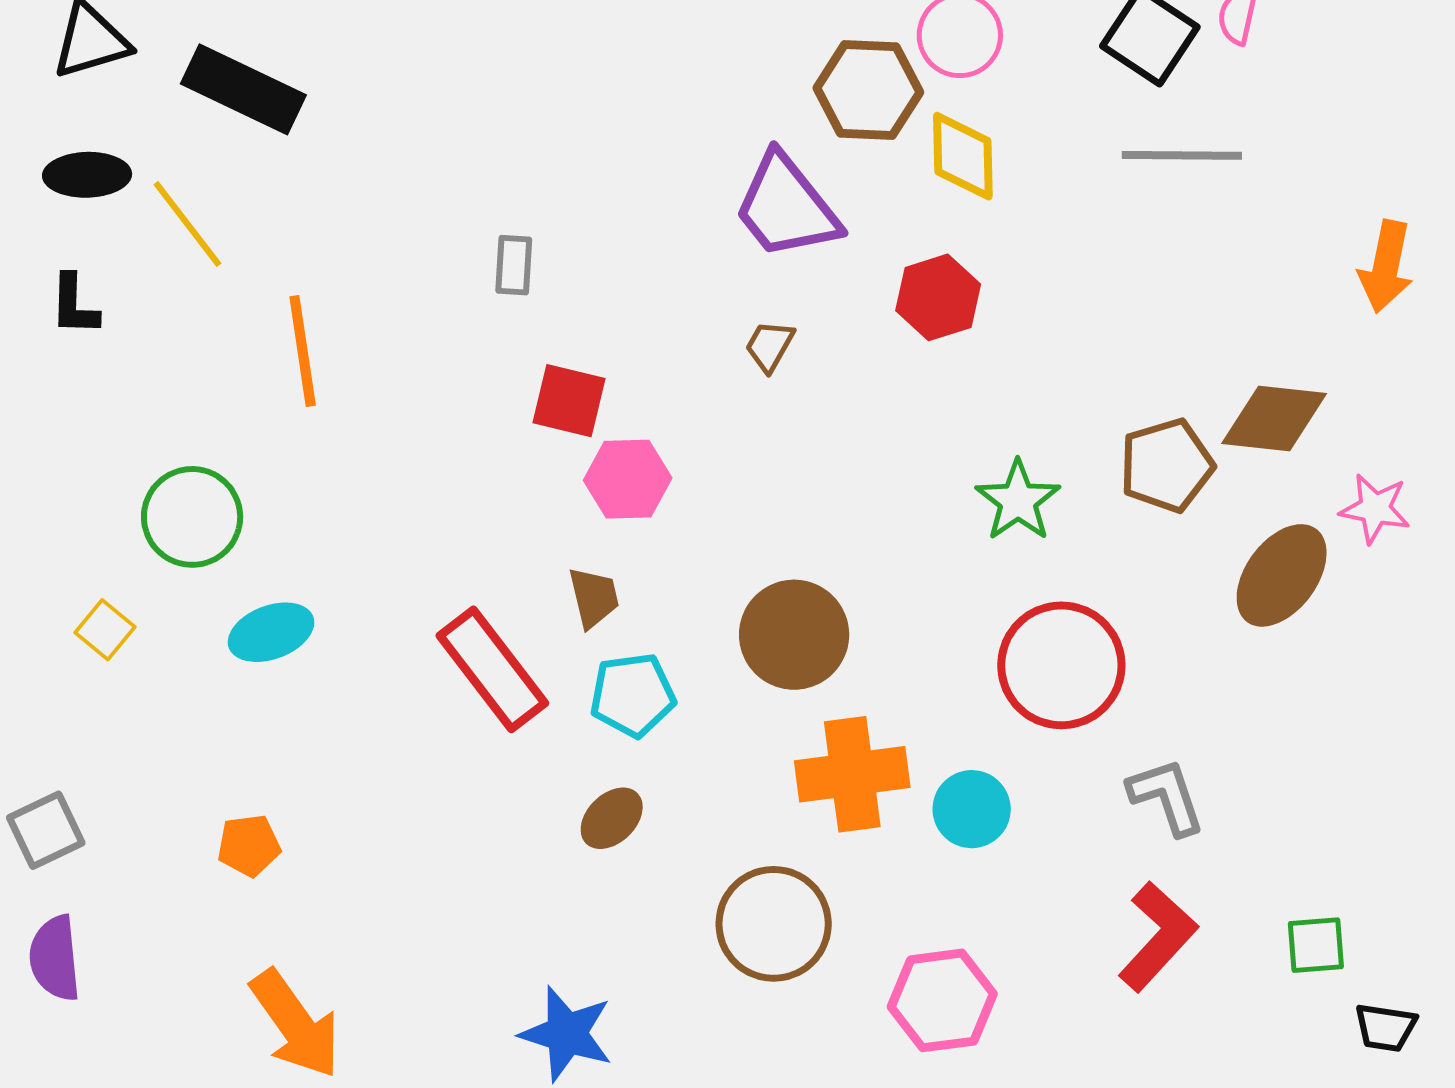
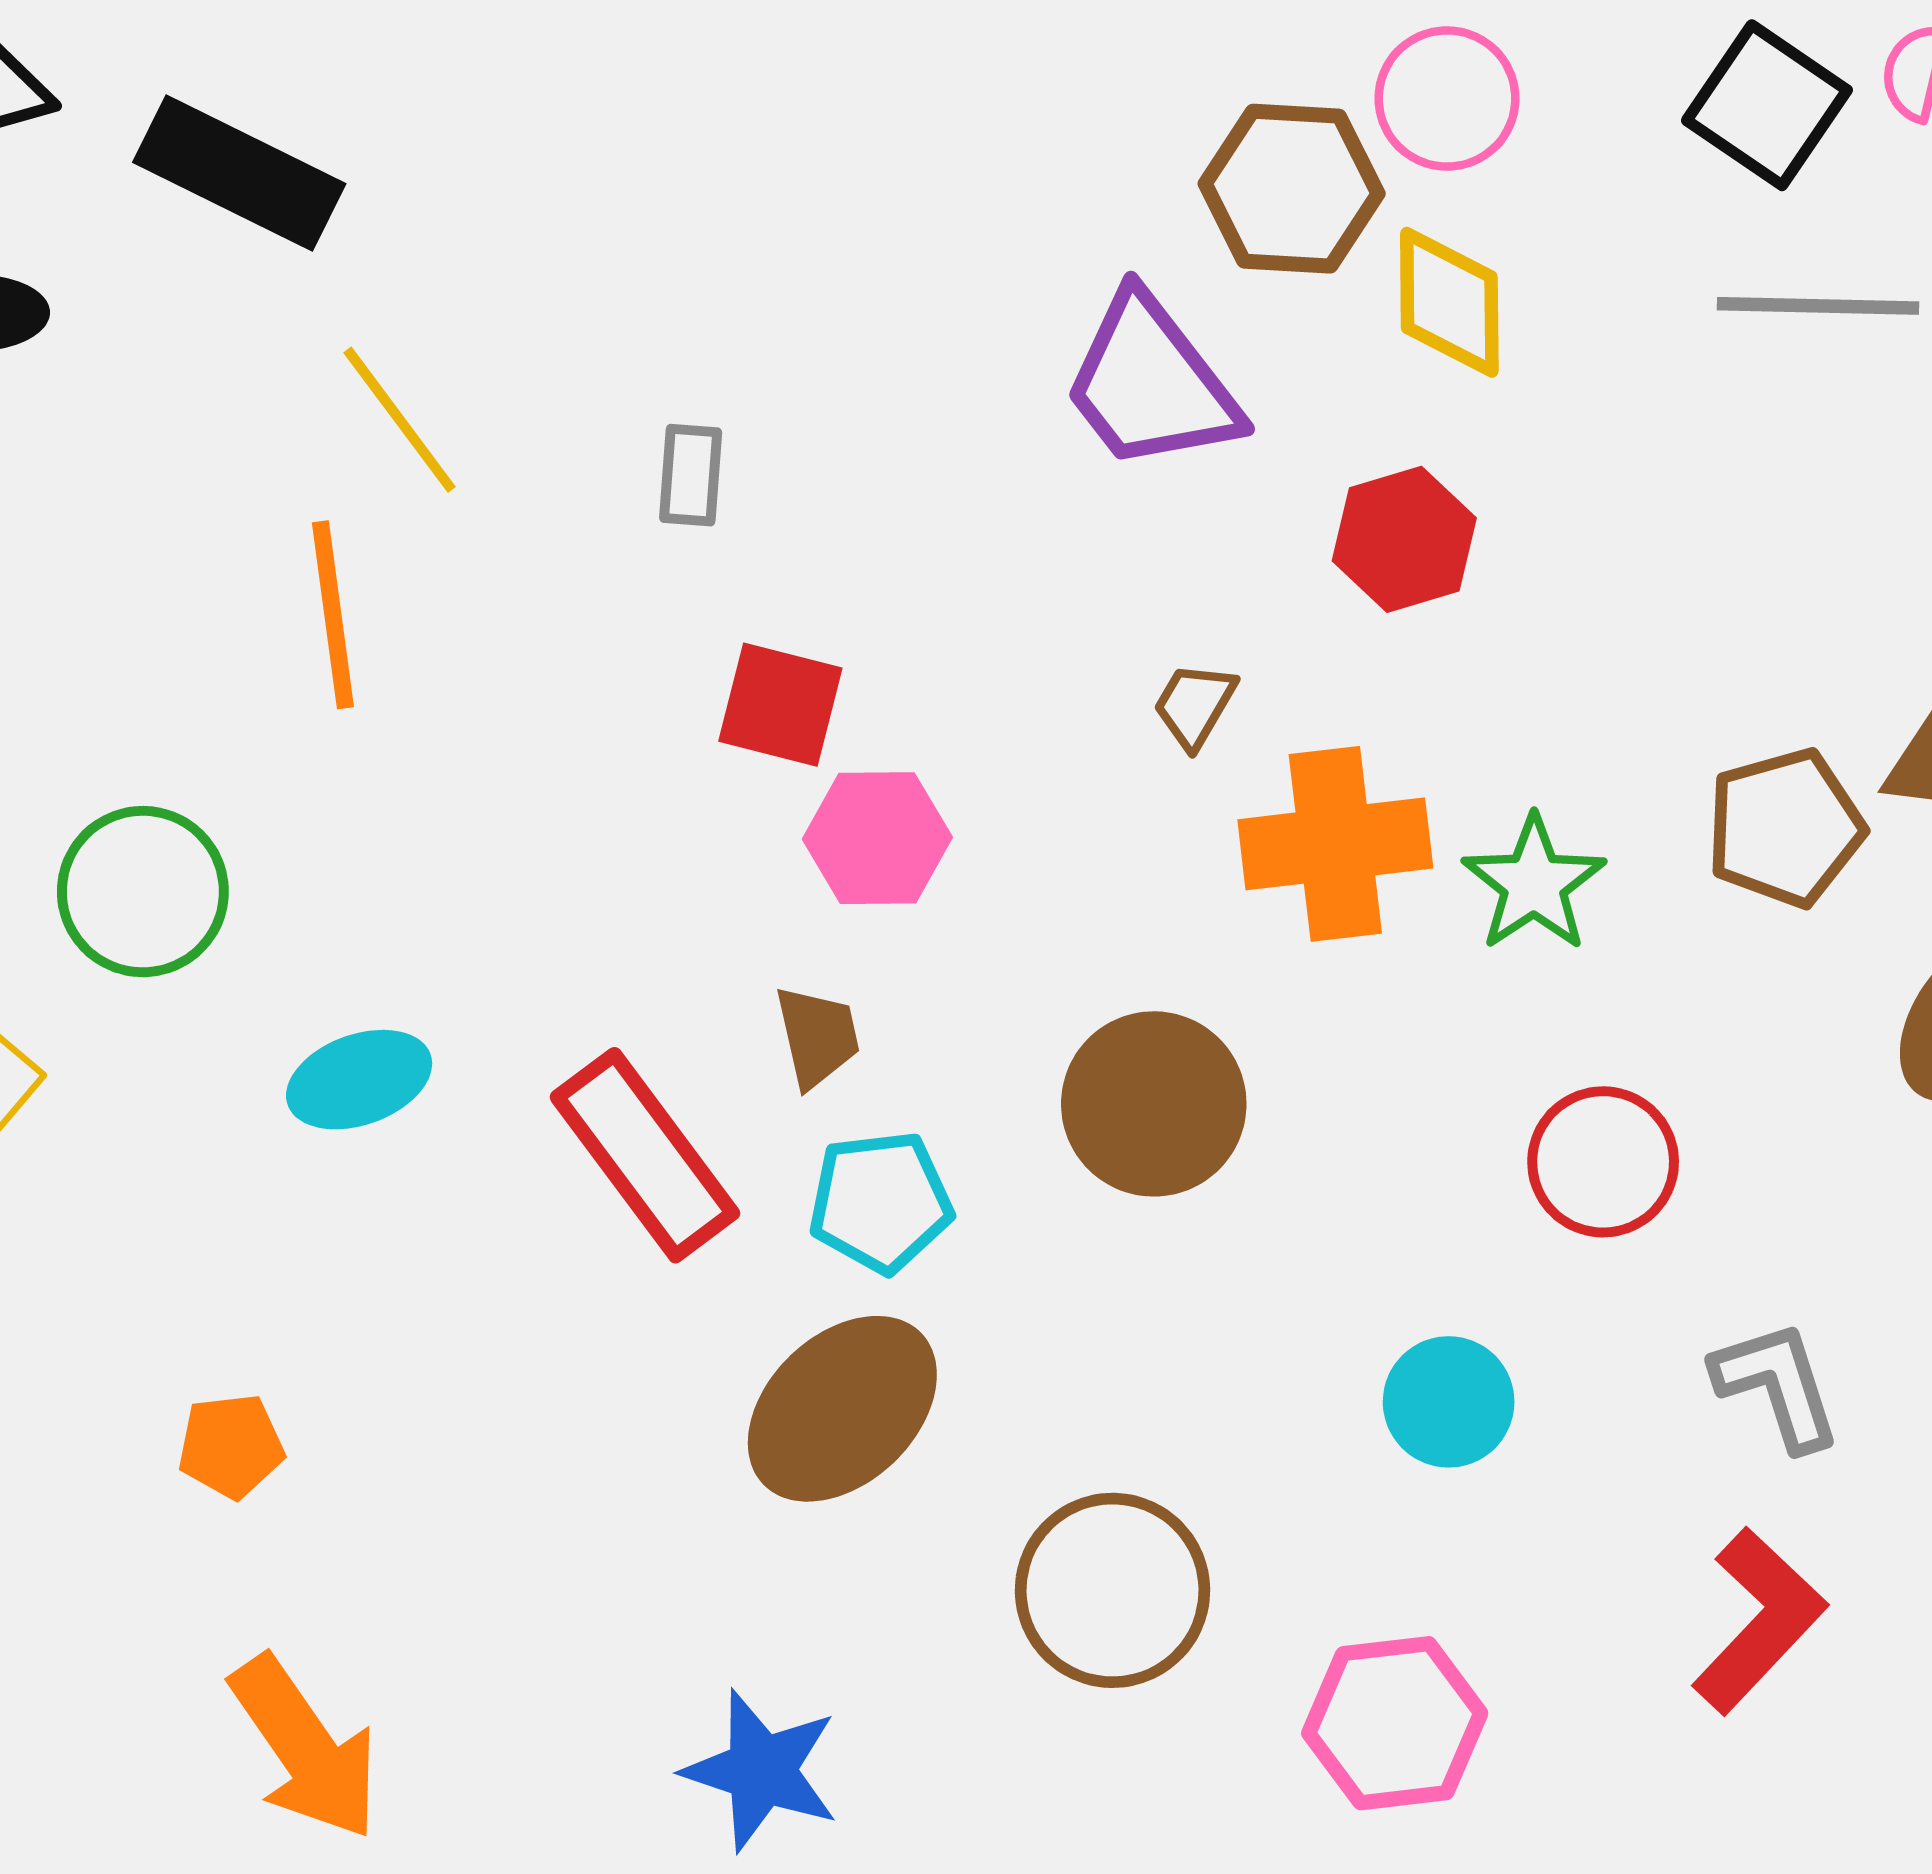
yellow line: (187, 224) -> (400, 420), moved
brown trapezoid: (770, 346) -> (1195, 705), moved
cyan ellipse: (271, 632) -> (359, 1080), moved
red circle: (1061, 665) -> (1603, 1162), size x0.7
orange cross: (852, 774) -> (1335, 844), moved
brown ellipse: (612, 818) -> (842, 1409), size x1.8

